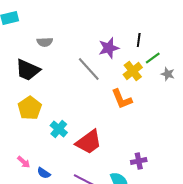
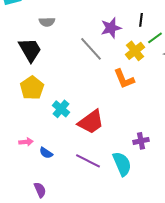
black trapezoid: (28, 70) -> (30, 50), turned -144
pink arrow: (24, 162) -> (26, 142), turned -48

